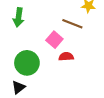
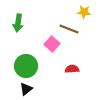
red semicircle: (66, 57) -> (72, 69), moved
black triangle: (18, 87) -> (26, 89), moved

